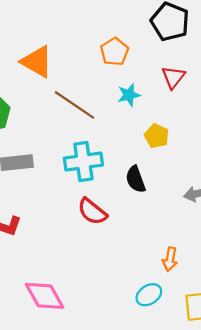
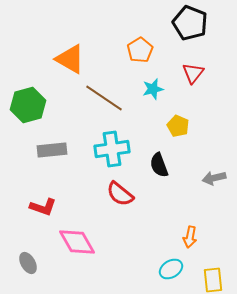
pink diamond: (45, 296) -> (77, 242), moved

